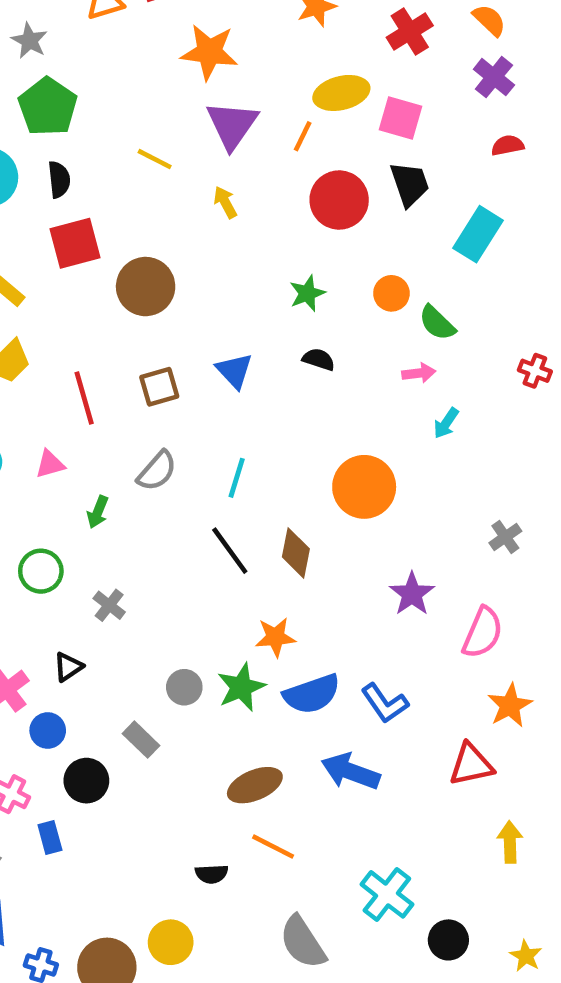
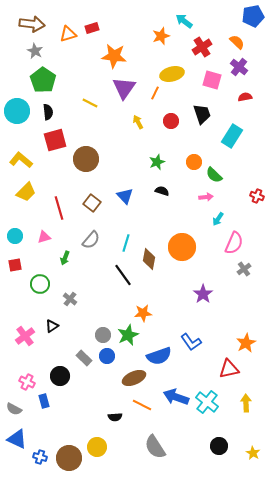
pink square: (401, 118) -> (212, 80), moved
red circle: (339, 200) -> (171, 121), size x0.6
yellow arrow: (225, 202) -> (138, 122), moved
brown square: (159, 387) -> (92, 203), turned -36
brown diamond: (296, 553) -> (149, 259), moved
pink semicircle: (483, 633) -> (234, 243), moved
blue semicircle: (312, 694) -> (159, 356), moved
blue circle: (48, 730) -> (107, 356), moved
blue arrow: (350, 771) -> (176, 397), moved
cyan cross: (387, 894) -> (207, 402), moved

